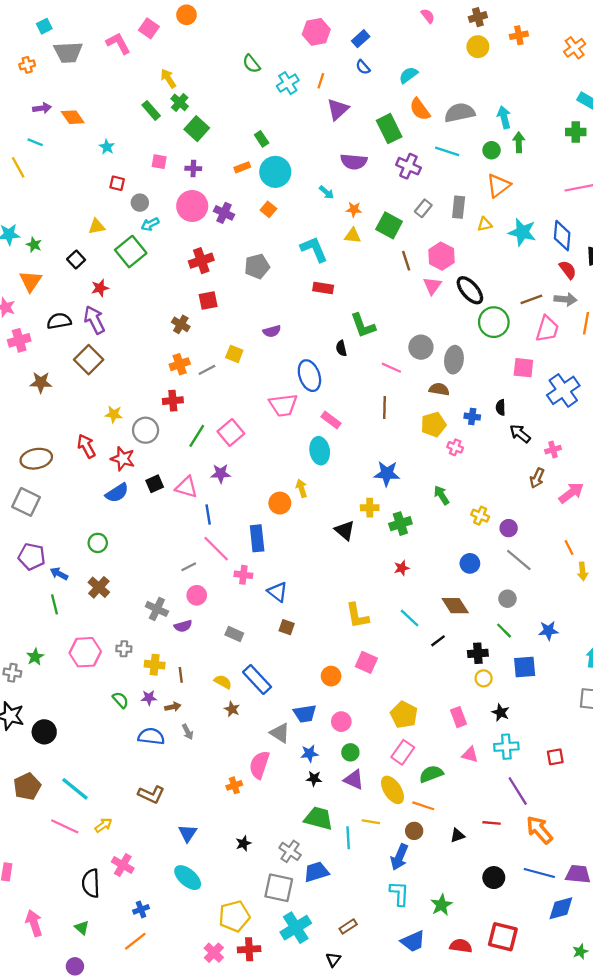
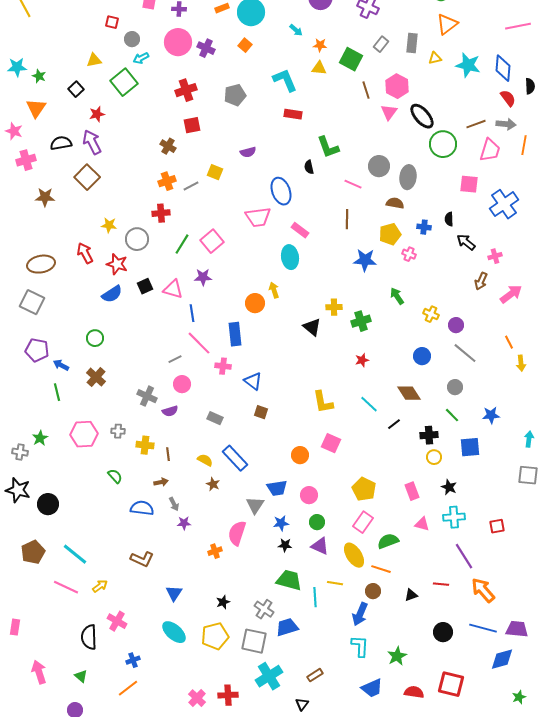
blue star: (387, 473) -> (365, 260), moved
purple star: (149, 698) -> (184, 523), moved
gray triangle: (280, 733) -> (255, 505), turned 30
yellow pentagon: (234, 916) -> (215, 636), moved

